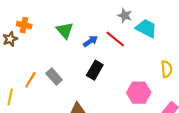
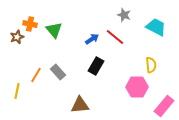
cyan trapezoid: (146, 28) -> (156, 27), moved
green triangle: (65, 30) -> (54, 30), moved
yellow semicircle: (167, 69) -> (151, 65), moved

